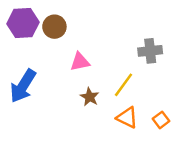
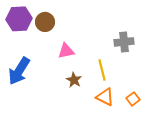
yellow line: (123, 85) -> (102, 70), turned -50

